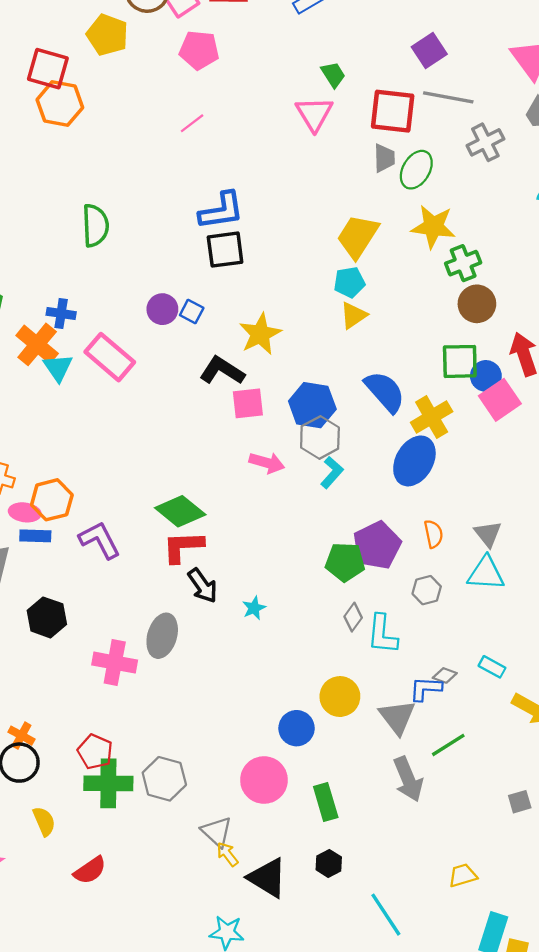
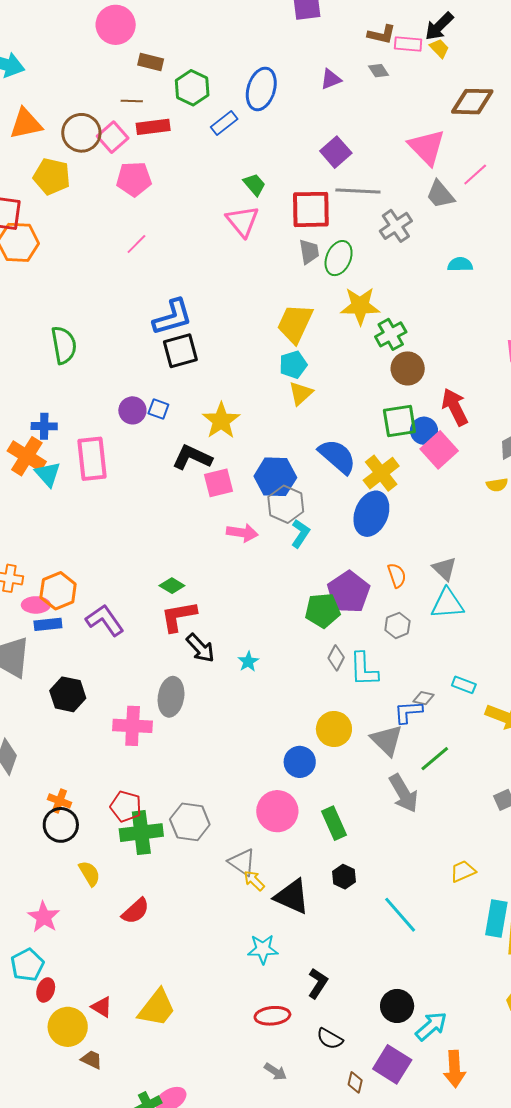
pink rectangle: (110, 357) -> (92, 459), turned 51
green diamond: (180, 511) -> (172, 586), size x0.6

